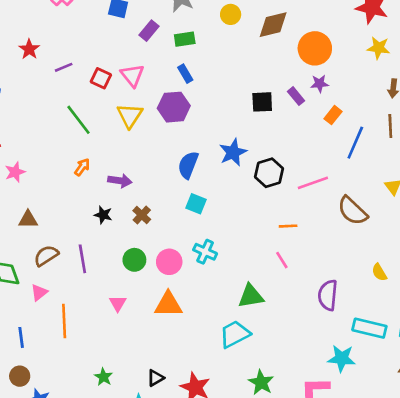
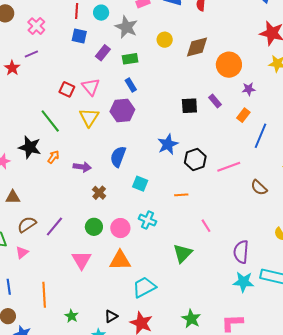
purple line: (64, 67) -> (31, 54), moved
purple star: (320, 84) -> (249, 89), moved
blue semicircle: (188, 165) -> (118, 157), moved
brown semicircle: (352, 211) -> (259, 188), size x0.7
black star: (103, 215) -> (30, 147), moved, size x1.6
orange line: (288, 226) -> (181, 195), moved
purple line: (82, 259) -> (54, 227), turned 50
green triangle: (251, 296) -> (183, 253), turned -35
pink triangle: (118, 303) -> (82, 260), size x1.5
orange line: (64, 321) -> (44, 295), moved
cyan trapezoid: (235, 334) -> (144, 287), moved
cyan star: (342, 358) -> (243, 282), moved

